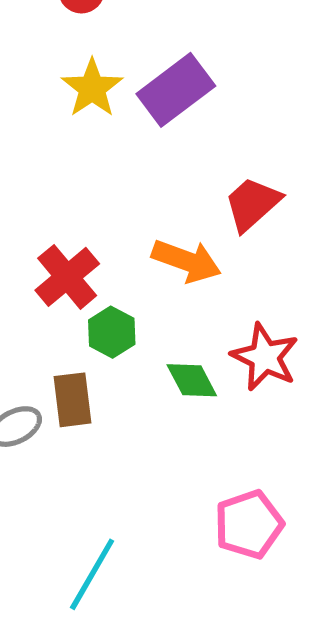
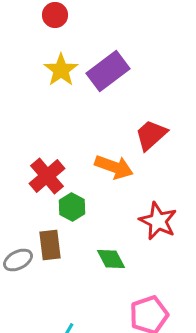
green diamond: (192, 380) -> (111, 259), moved

